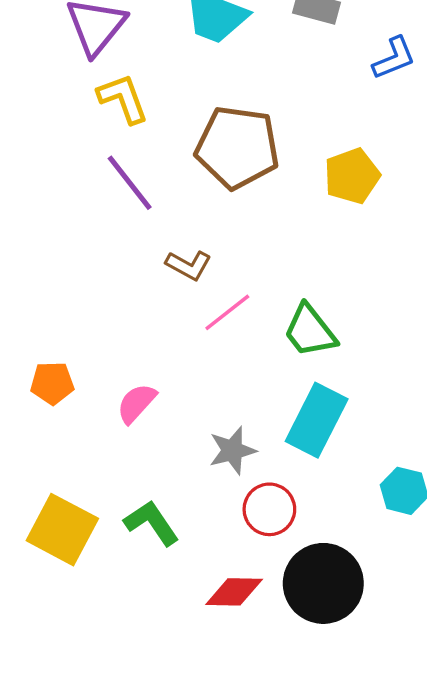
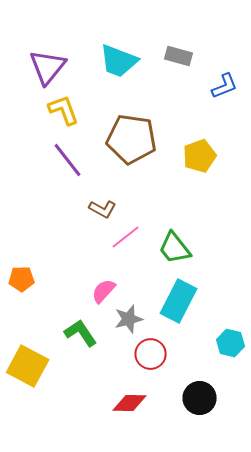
pink semicircle: (136, 403) -> (104, 291), moved
green L-shape: (152, 523) -> (81, 333), moved
black circle: (323, 583) -> (200, 398), moved, size x0.7

